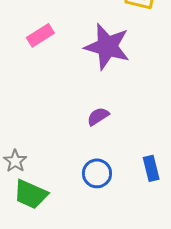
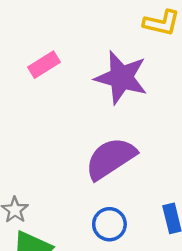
purple semicircle: (98, 116) -> (111, 158), size x2.0

